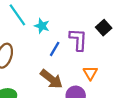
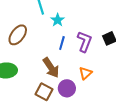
blue line: (55, 49) -> (62, 43), turned -32

